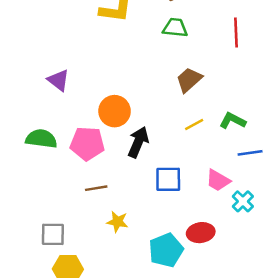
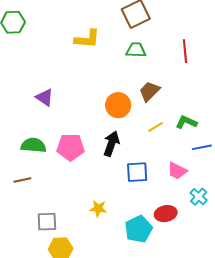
orange circle: (115, 111) -> (118, 105), moved
brown line: (96, 188) -> (22, 180), moved
cyan cross: (243, 201) -> (199, 197), moved

